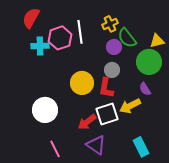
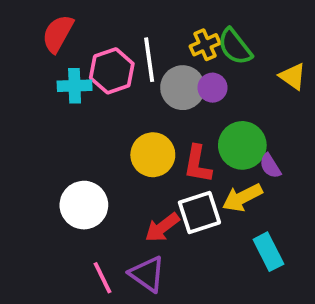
green semicircle: (127, 38) -> (235, 47), moved
yellow triangle: (157, 41) -> (293, 76), turned 49
green circle: (149, 62) -> (242, 145), moved
gray circle: (112, 70) -> (183, 88), moved, size x1.5
purple triangle: (96, 145) -> (147, 274), moved
cyan rectangle: (141, 147) -> (268, 252), moved

